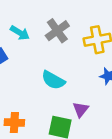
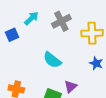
cyan arrow: (20, 33) -> (31, 18), turned -84

